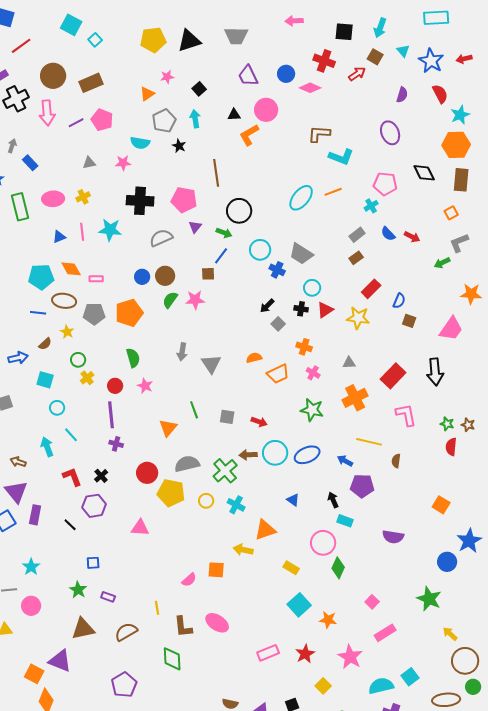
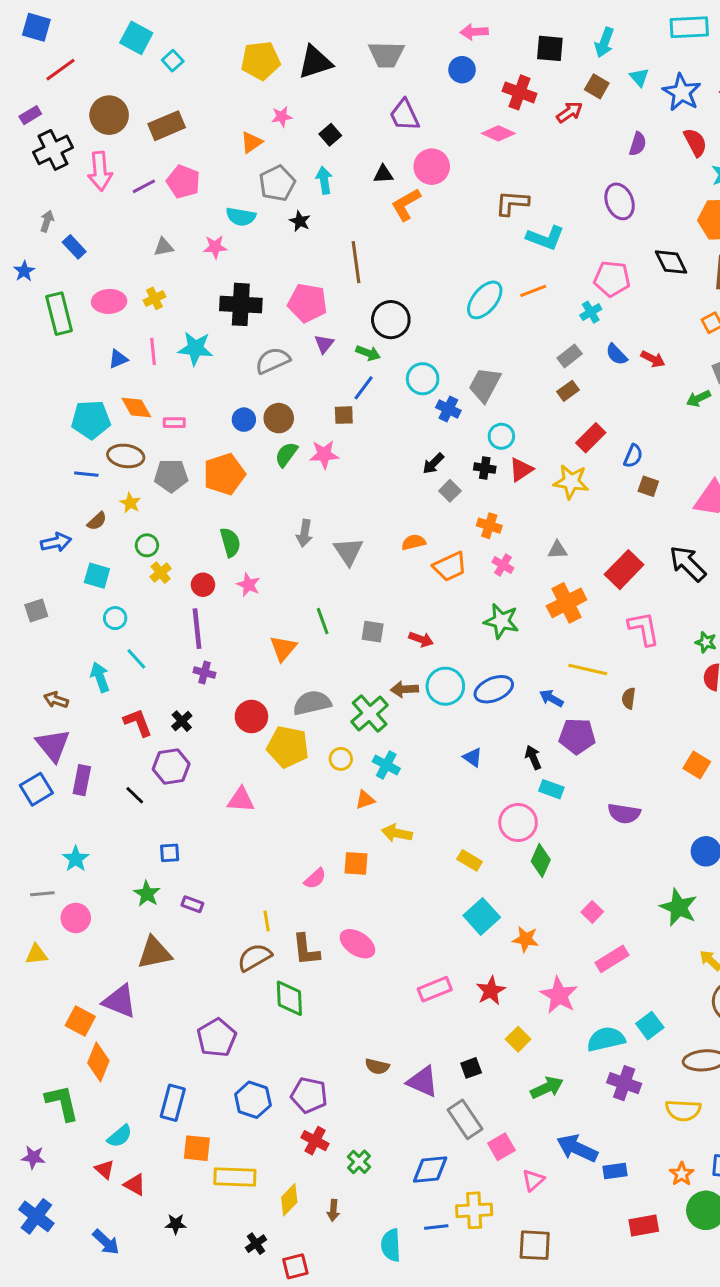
blue circle: (286, 74) -> (462, 70), moved
gray trapezoid: (301, 254) -> (485, 385), turned 85
black arrow: (435, 372) -> (688, 564), turned 140
orange triangle: (265, 530) -> (365, 800), moved, size x0.6
brown semicircle: (126, 632) -> (254, 957), moved

